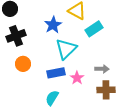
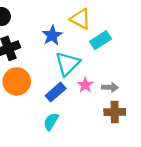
orange circle: (23, 64) -> (17, 81), size x1.5
blue rectangle: (56, 73) -> (56, 92), turned -30
pink star: (77, 78) -> (85, 85), moved

